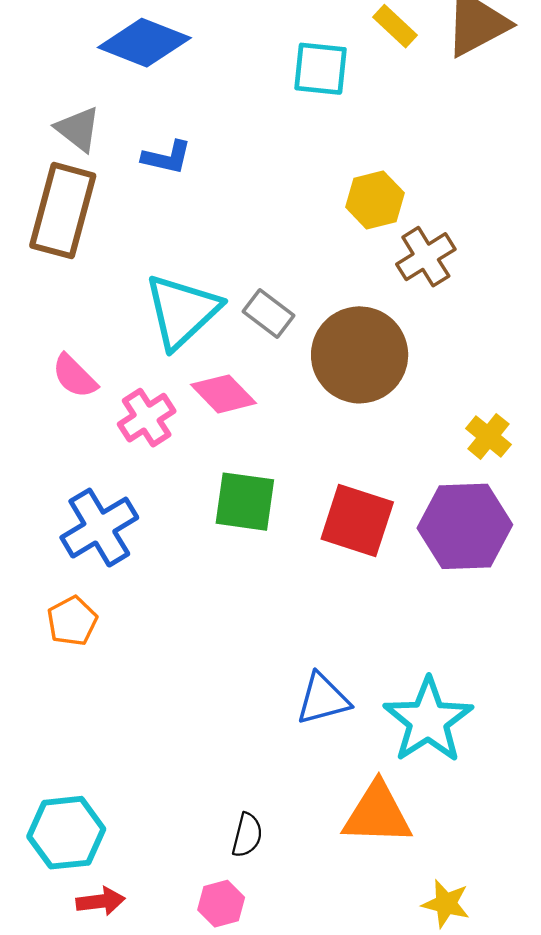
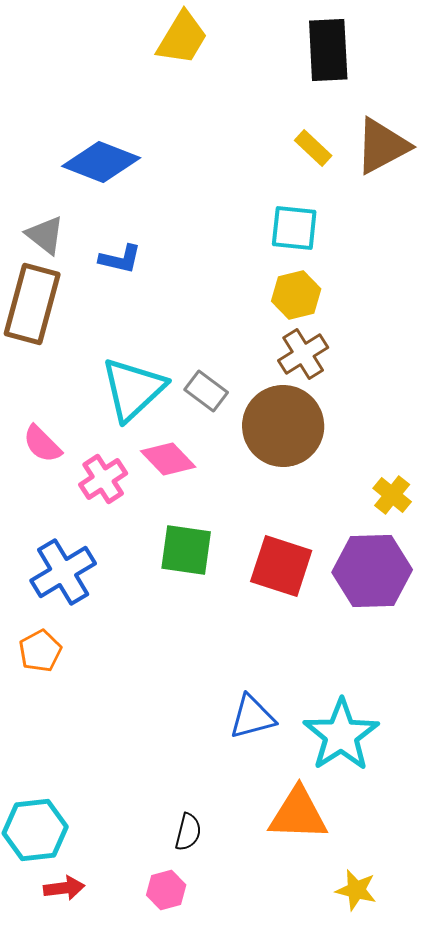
cyan square: (321, 69) -> (294, 228), moved
brown cross: (426, 257) -> (303, 354), moved

